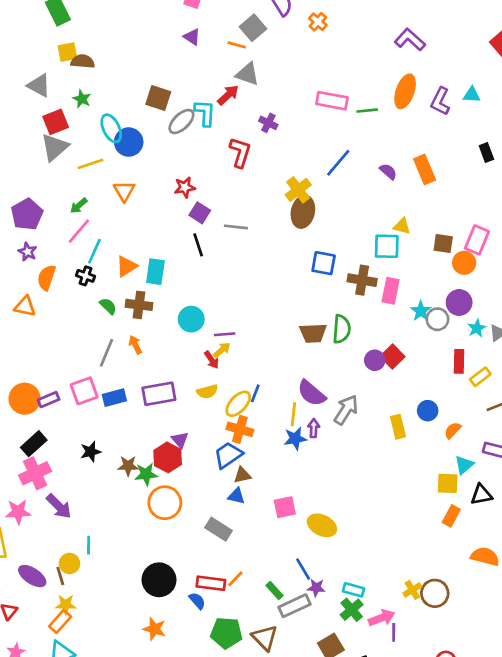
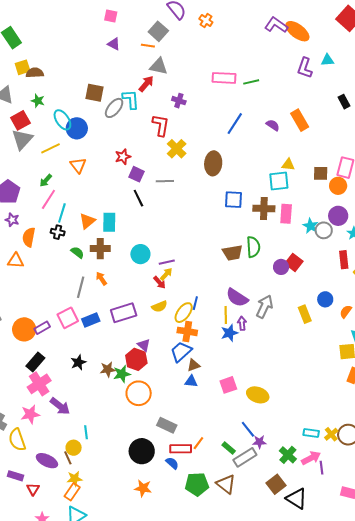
orange ellipse: (405, 91) -> (297, 31), moved, turned -65
yellow cross: (298, 190) -> (177, 149), moved
gray rectangle: (219, 529) -> (167, 425), moved
cyan rectangle: (353, 590) -> (311, 433), moved

